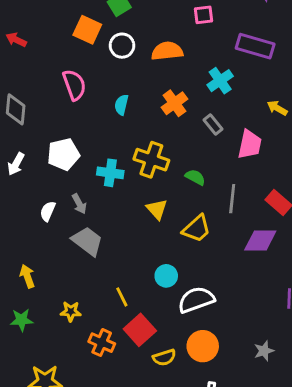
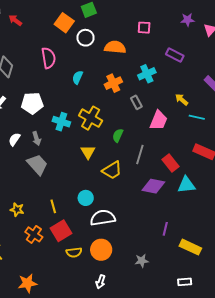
purple rectangle: (255, 46) -> (175, 55), size x0.7
green semicircle: (195, 177) -> (118, 135), turned -104

